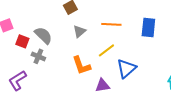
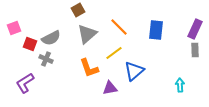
orange line: (111, 24) -> (119, 27), turned 42
gray triangle: (79, 31) -> (87, 34), size x1.5
gray semicircle: (43, 35) -> (51, 38), turned 108

